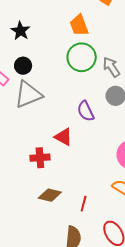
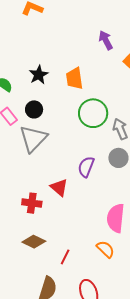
orange trapezoid: (79, 25) -> (74, 78), moved
gray triangle: (28, 94) -> (33, 139), turned -36
purple semicircle: (86, 111) -> (86, 167), turned 35

